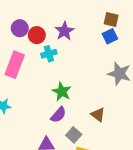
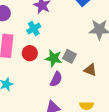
red circle: (37, 35) -> (30, 53), moved
gray square: (74, 135) -> (69, 56), moved

